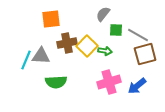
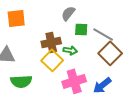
brown cross: (67, 43) -> (51, 42), moved
yellow square: (87, 46) -> (52, 60), moved
brown square: (145, 54) -> (110, 53), turned -30

